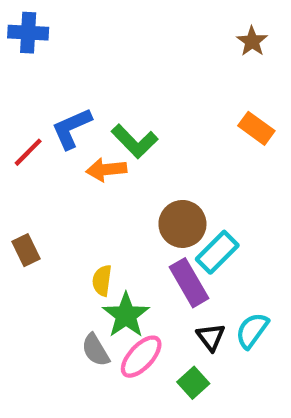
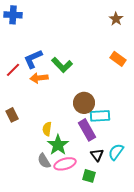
orange arrow: (106, 170) -> (39, 78), moved
cyan rectangle: (217, 252) -> (100, 116), turned 42
pink ellipse: (141, 357) -> (65, 164), turned 30
green square: (193, 383) -> (89, 176), turned -32

